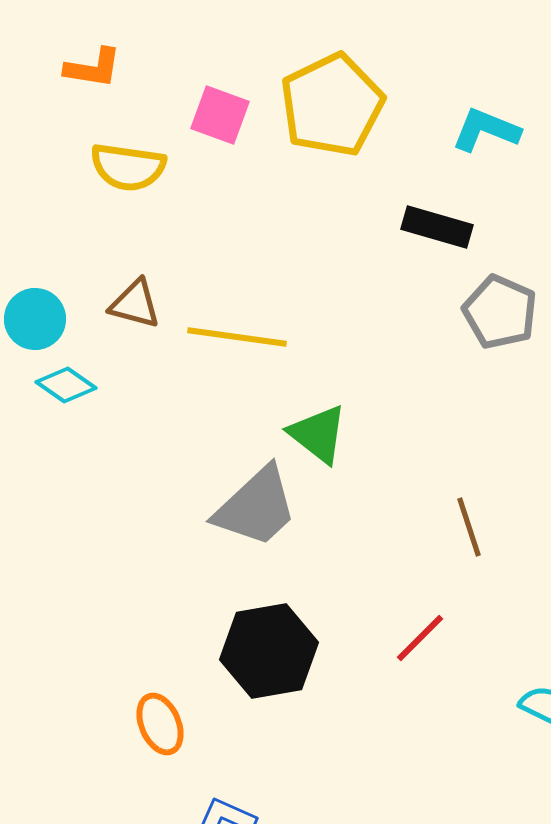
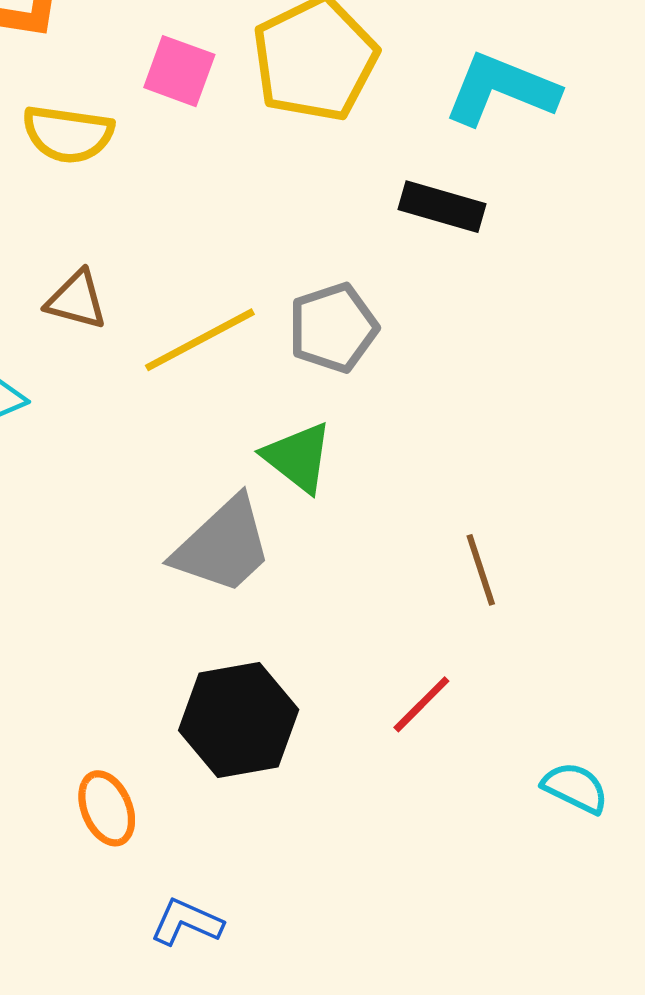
cyan L-shape: (486, 130) -> (501, 89), size x1.4
gray pentagon: (500, 312) -> (333, 328), moved, turned 30
yellow line: (237, 337) -> (200, 340), turned -36

